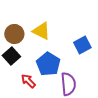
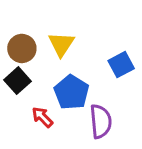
yellow triangle: (41, 31) -> (61, 44), turned 36

